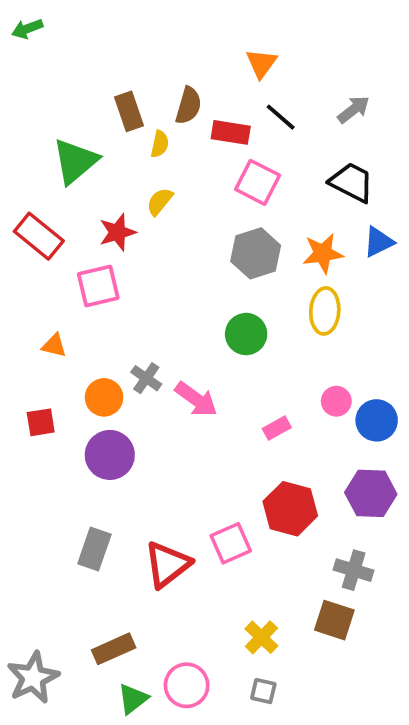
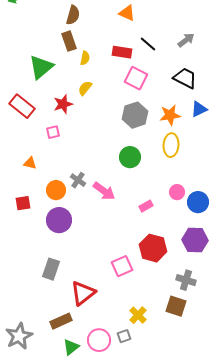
orange triangle: (261, 63) -> (127, 13), moved, turned -42
brown semicircle: (188, 106) -> (73, 15), moved
pink square: (98, 286) -> (53, 132), size x0.6
red triangle: (167, 564) -> (83, 293), moved
gray square: (263, 691) -> (124, 336), moved, turned -32

